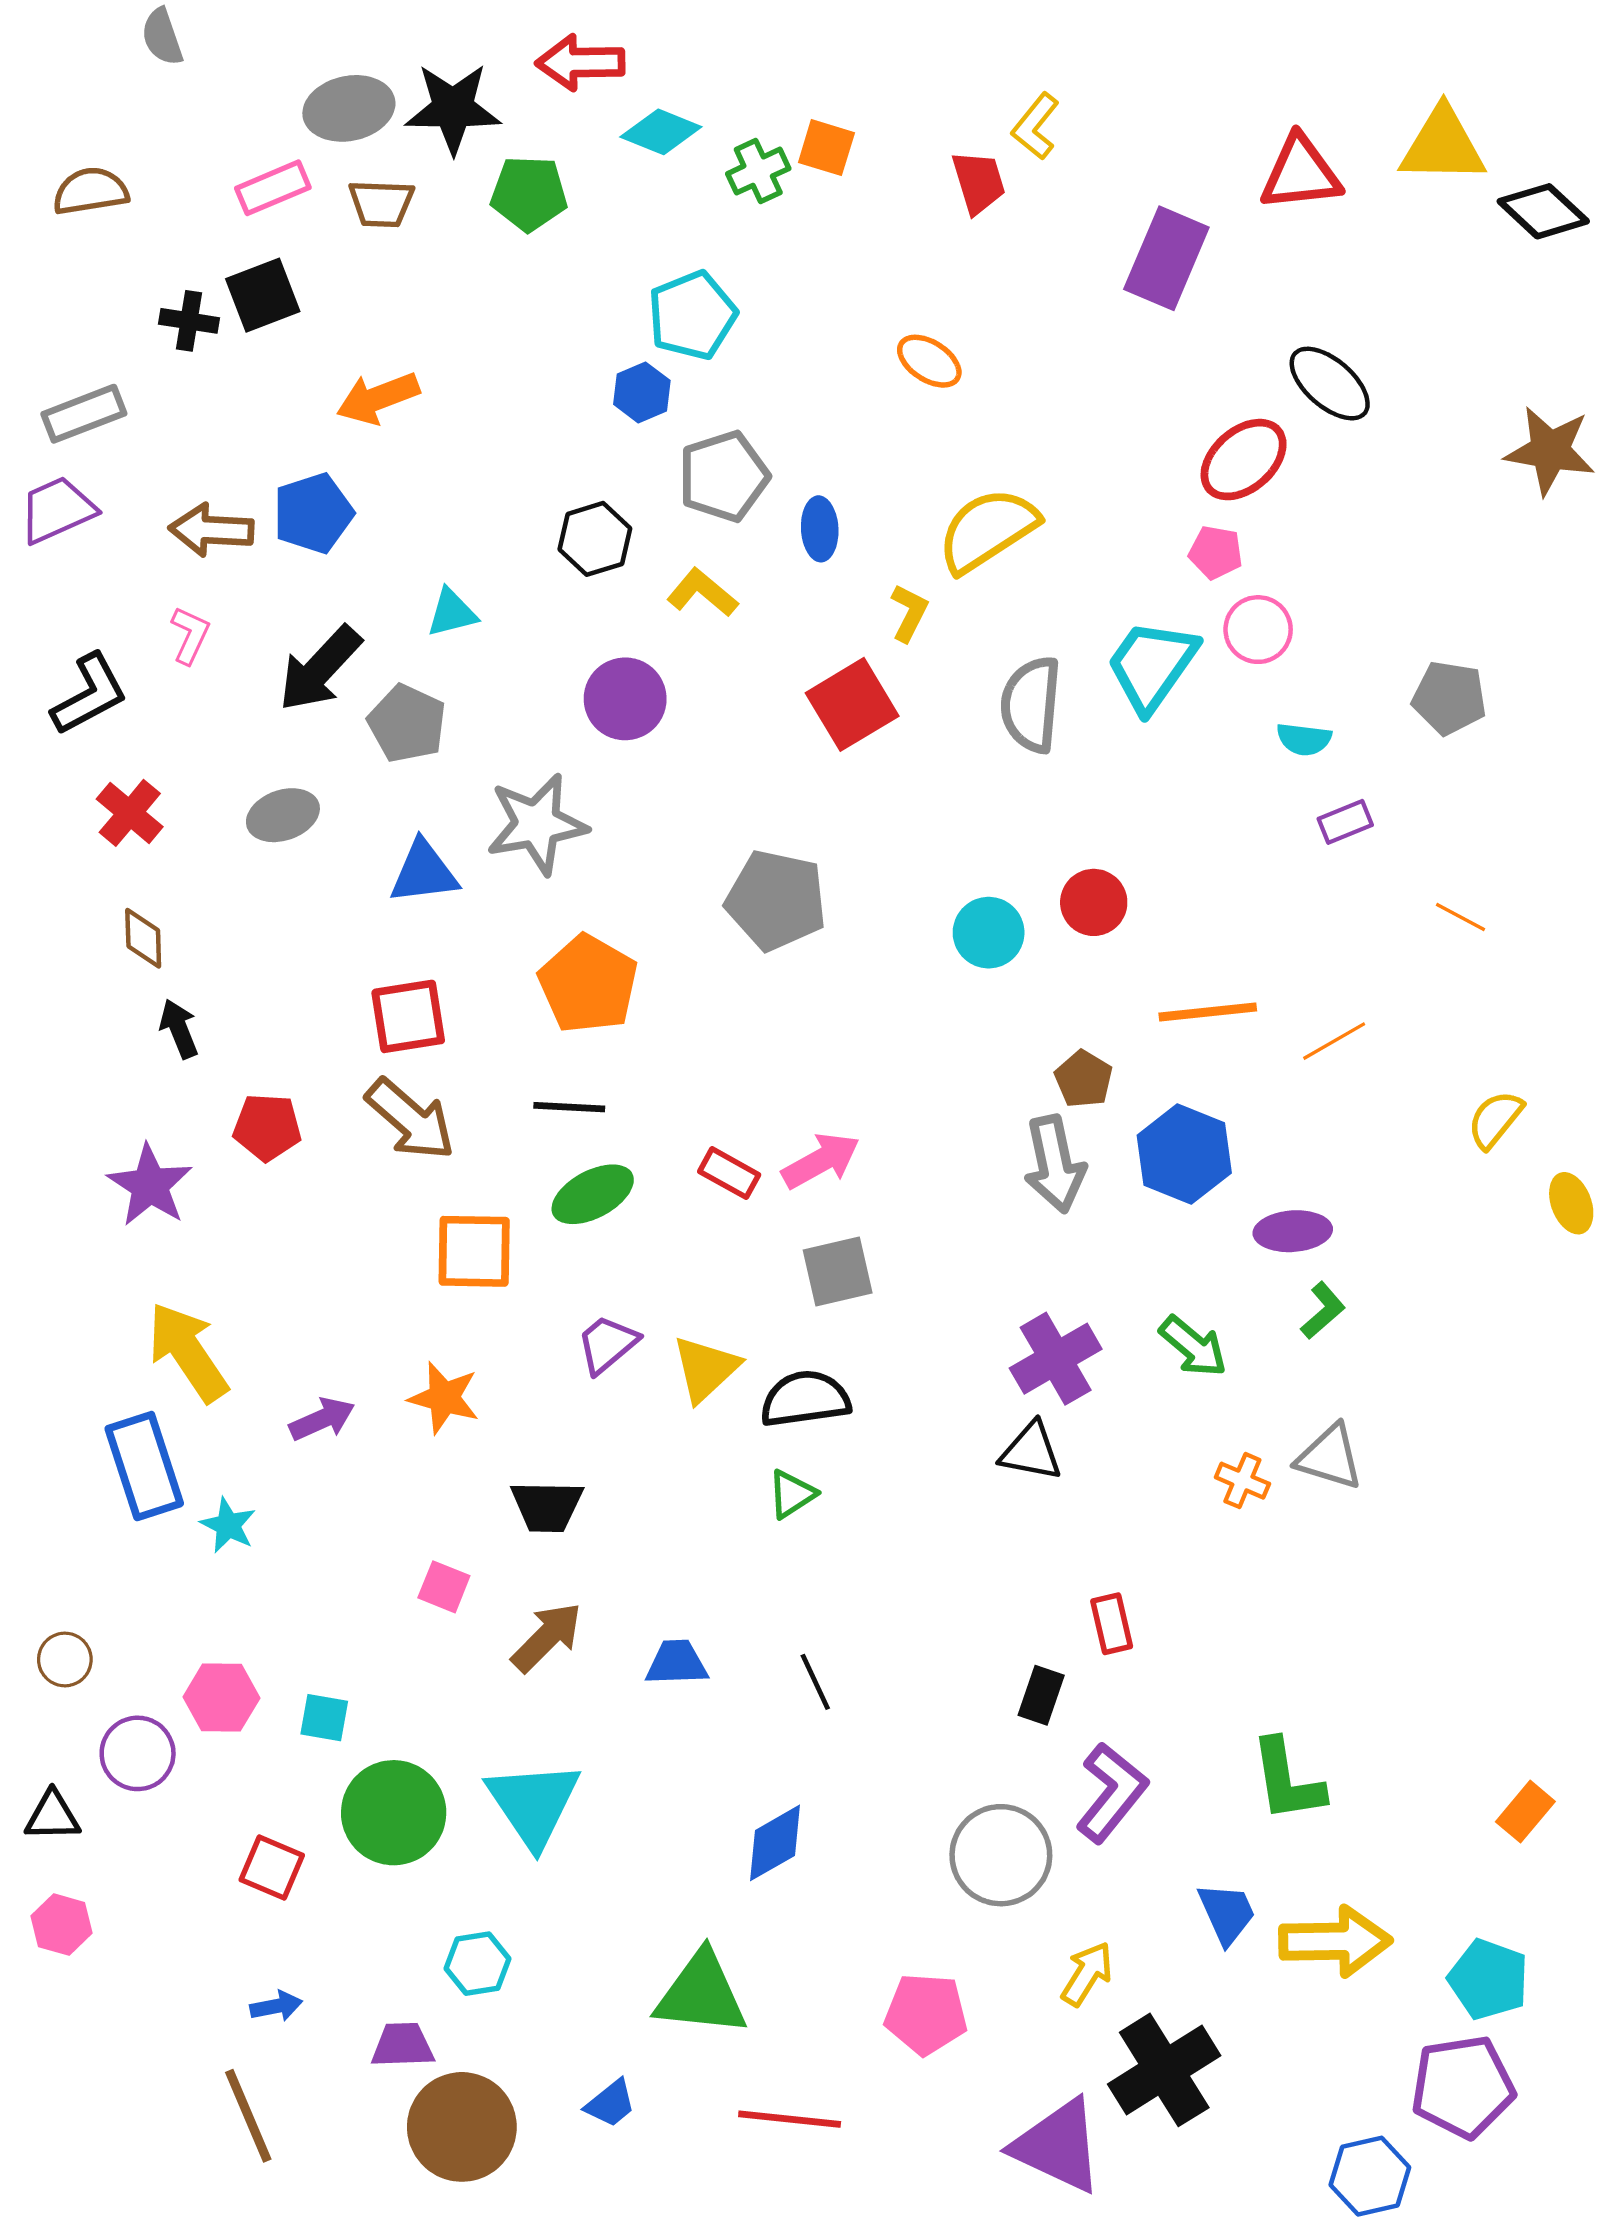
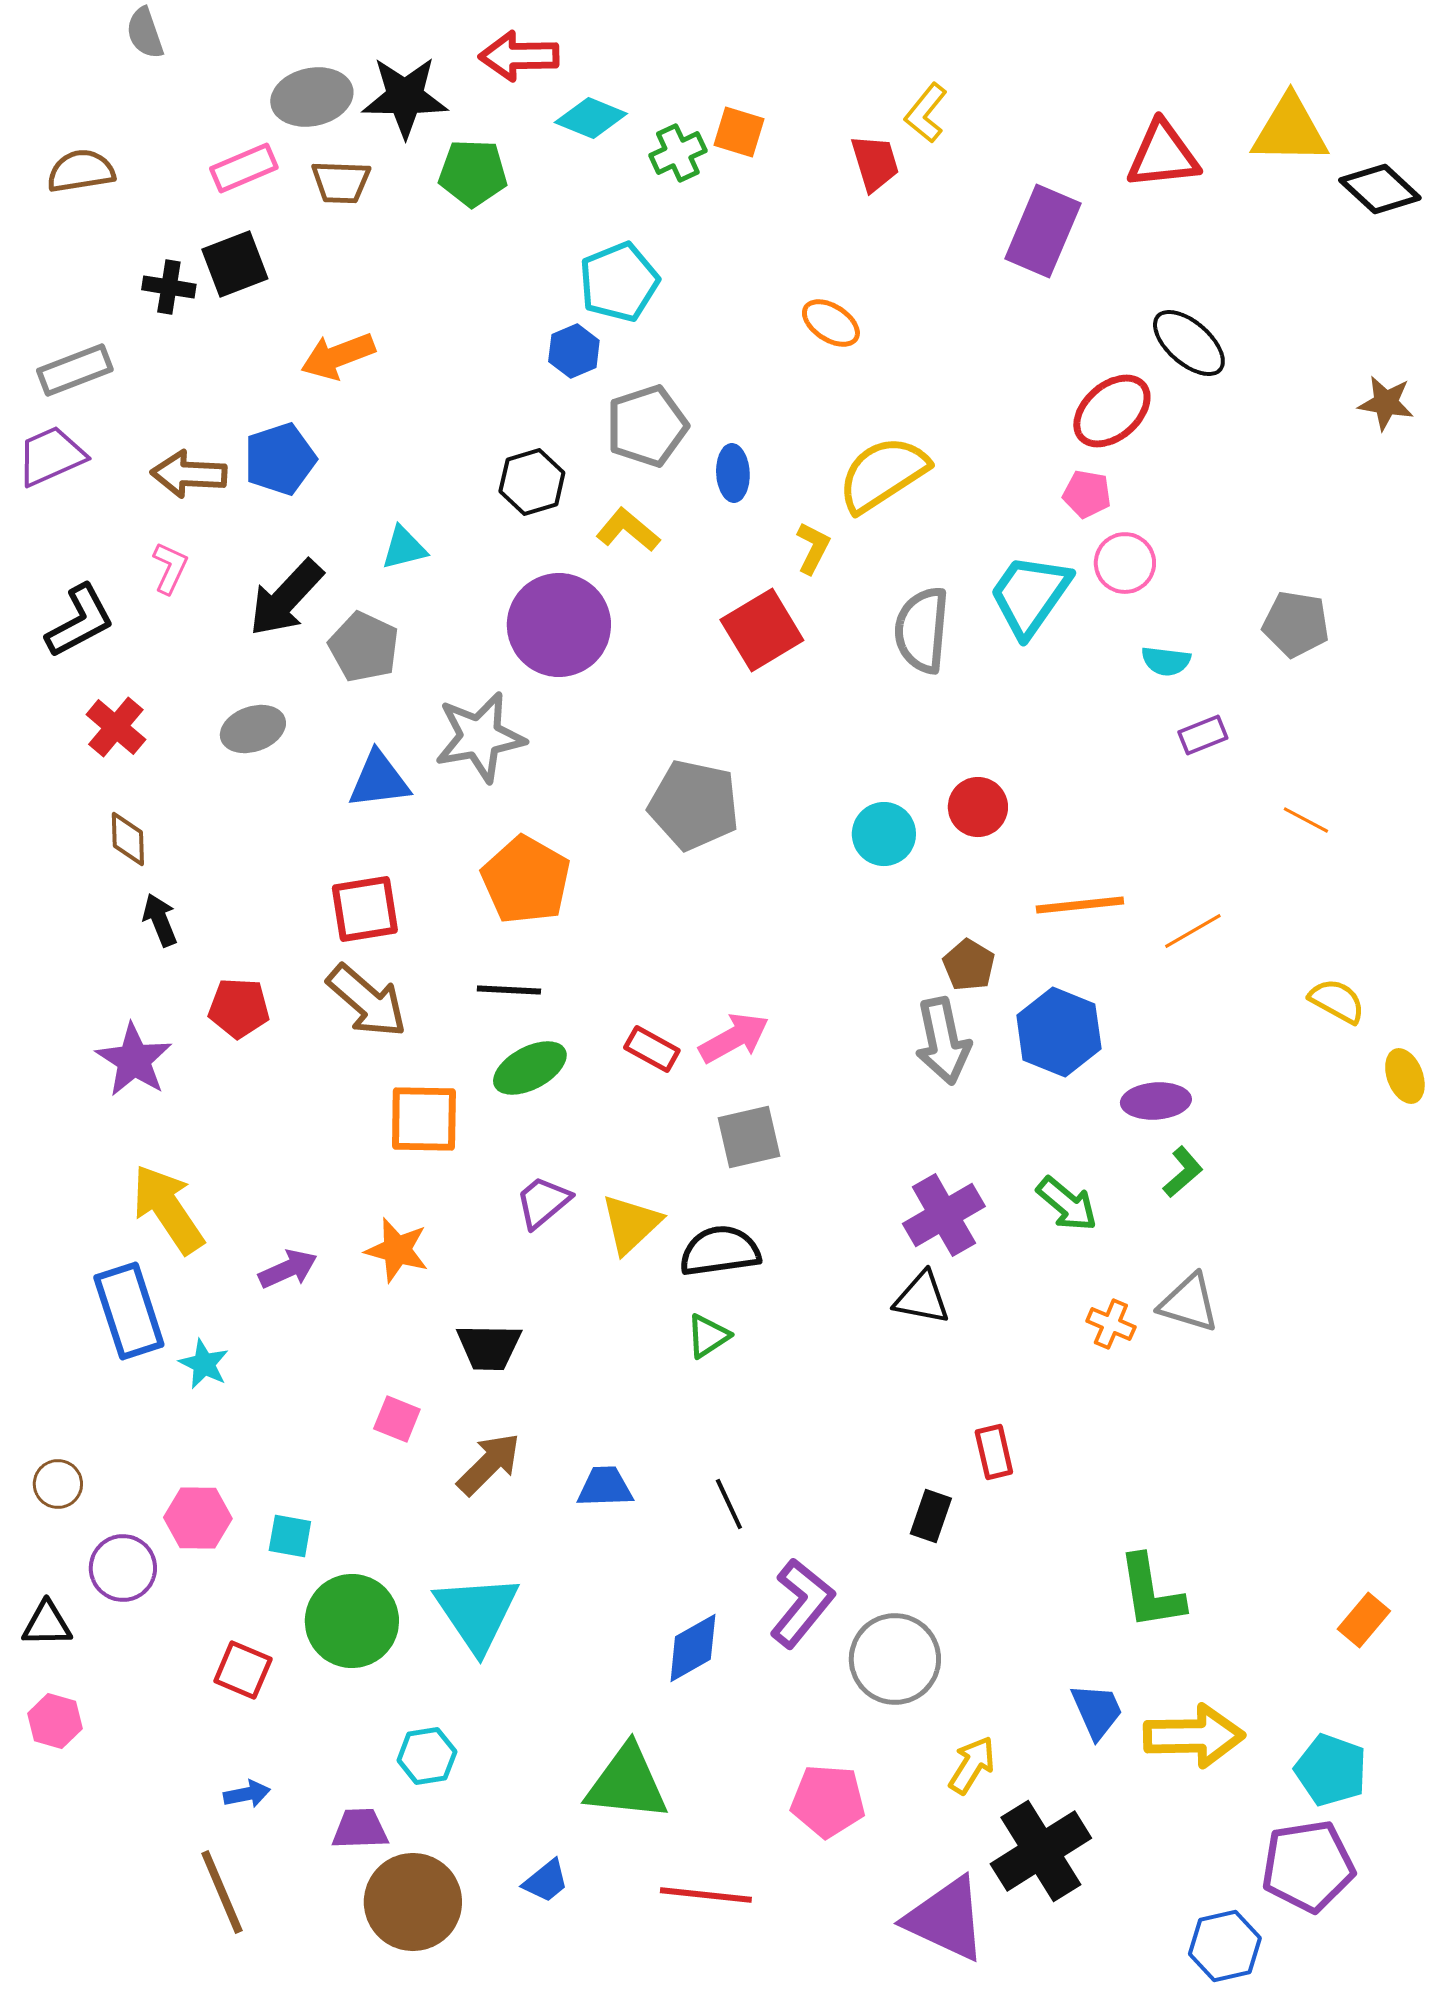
brown star: (1550, 451) -> (1386, 403), size x0.7
purple circle: (625, 699) -> (559, 625), size x1.4
yellow semicircle: (1495, 1119) -> (1337, 1001), turned 80
purple L-shape: (1112, 1793) -> (802, 1603), moved

